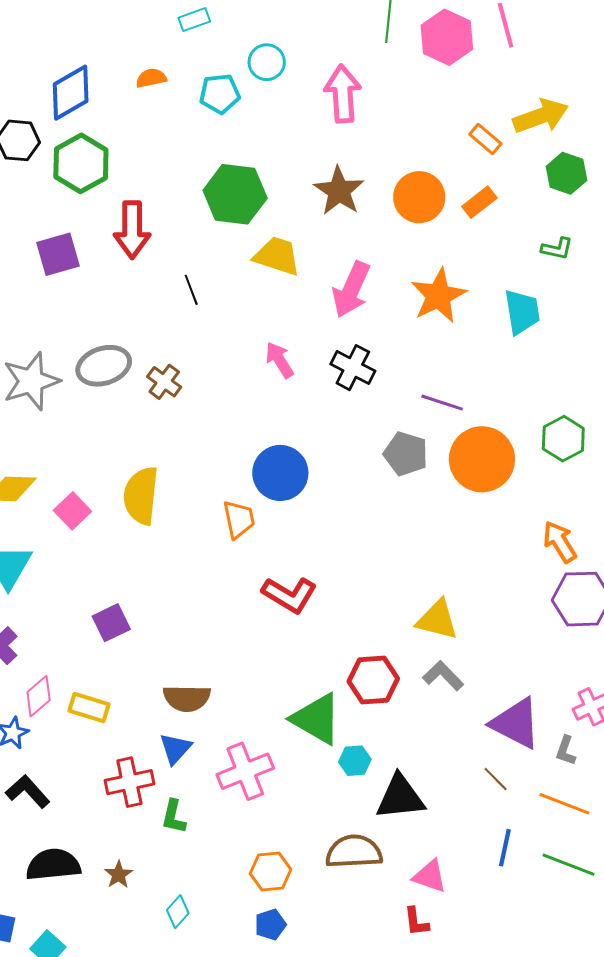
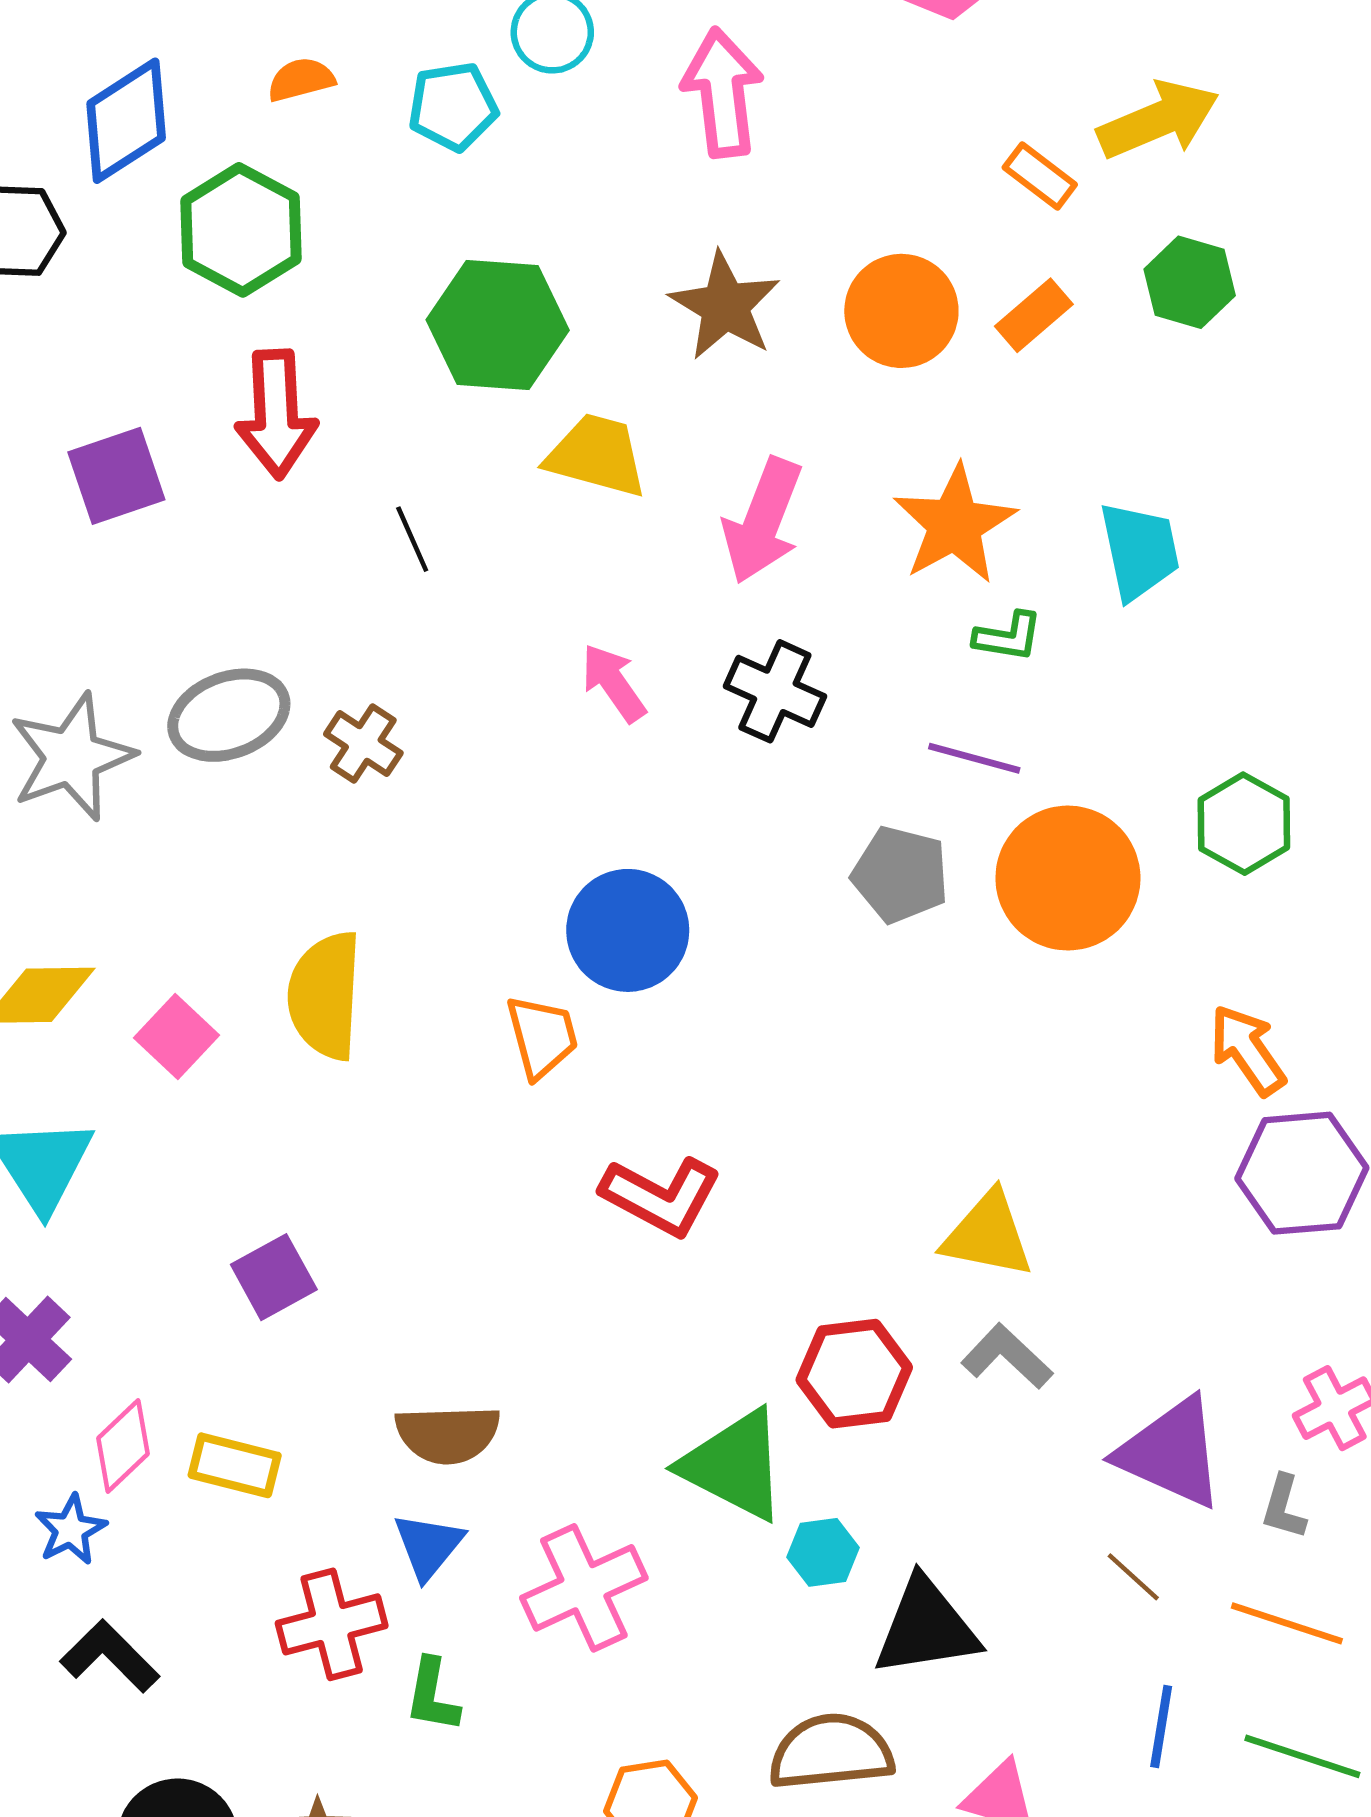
green hexagon: (81, 163) -> (241, 230), moved
green hexagon: (567, 173) -> (1190, 282), moved
green L-shape: (557, 249) -> (1008, 637), moved

